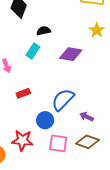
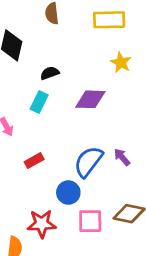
purple arrow: (87, 117) -> (122, 157), moved, turned 32

